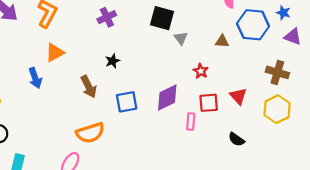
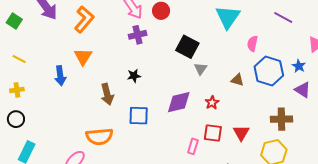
orange triangle: (55, 53) -> (83, 57), turned -42
brown cross: (277, 72) -> (281, 119), turned -30
purple diamond: (167, 97) -> (179, 102), moved

